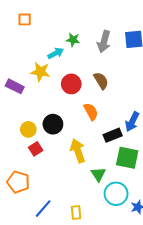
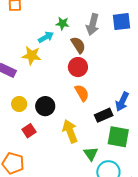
brown semicircle: (101, 81) -> (78, 45), moved
red circle: (71, 84) -> (78, 67), moved
yellow circle: (28, 129) -> (19, 104), moved

